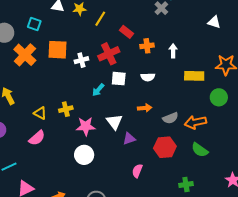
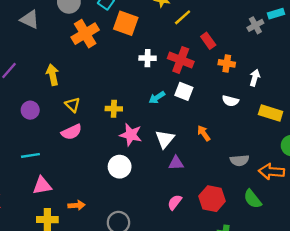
orange square: (58, 50) -> (126, 23), moved
red cross: (109, 54) -> (181, 60), turned 30
white semicircle: (148, 77) -> (230, 101), moved
orange arrow: (145, 108) -> (204, 133), turned -136
yellow triangle: (40, 113) -> (73, 105), moved
gray semicircle: (170, 118) -> (240, 160), moved
orange arrow: (195, 122) -> (272, 172), moved
red hexagon: (165, 147) -> (212, 199), moved

